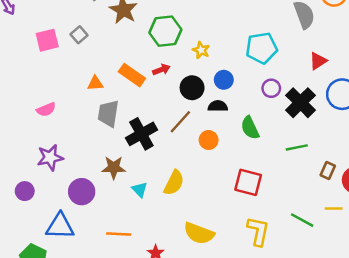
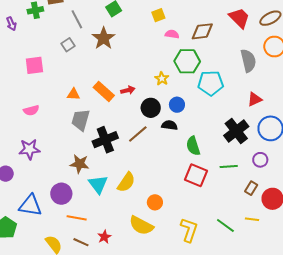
green hexagon: (165, 31) -> (187, 61), moved
gray square: (79, 35) -> (68, 45), moved
pink square: (47, 40) -> (34, 65), moved
purple circle: (271, 88) -> (260, 160), moved
orange circle: (209, 140) -> (155, 202), moved
red square: (248, 182) -> (196, 175), moved
cyan triangle: (140, 190) -> (98, 184), size x1.5
purple circle: (82, 192) -> (61, 194), moved

